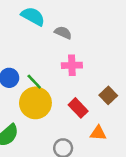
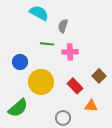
gray semicircle: (63, 33) -> (63, 26), turned -96
green line: (34, 82) -> (47, 44), moved, turned -40

